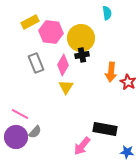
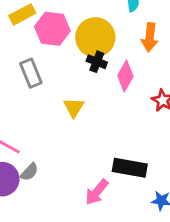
black cross: (82, 55) -> (97, 62), turned 32
pink diamond: (63, 65) -> (125, 76), moved
orange arrow: (111, 72) -> (150, 37), moved

